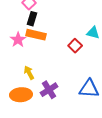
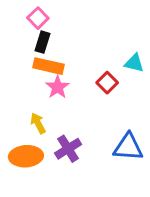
pink star: (18, 40) -> (58, 87), moved

